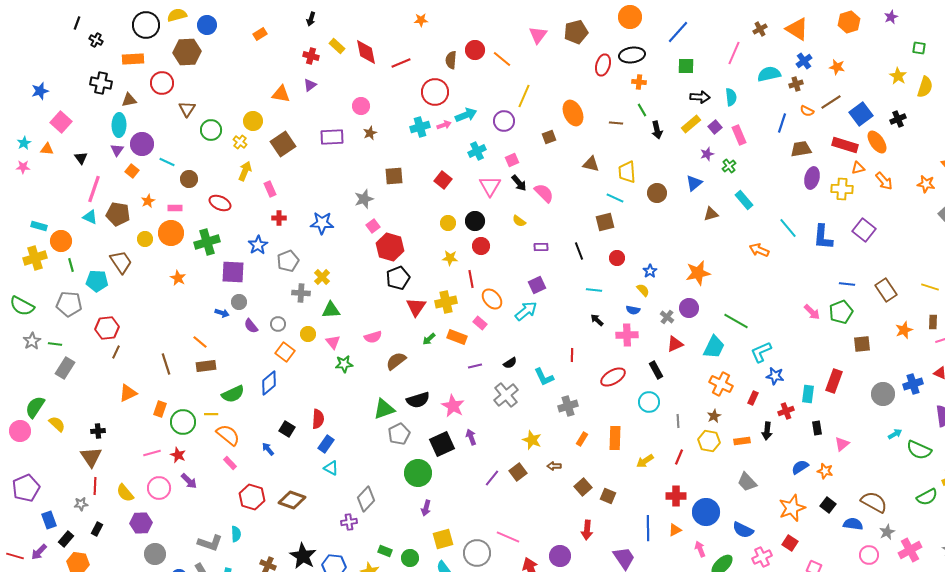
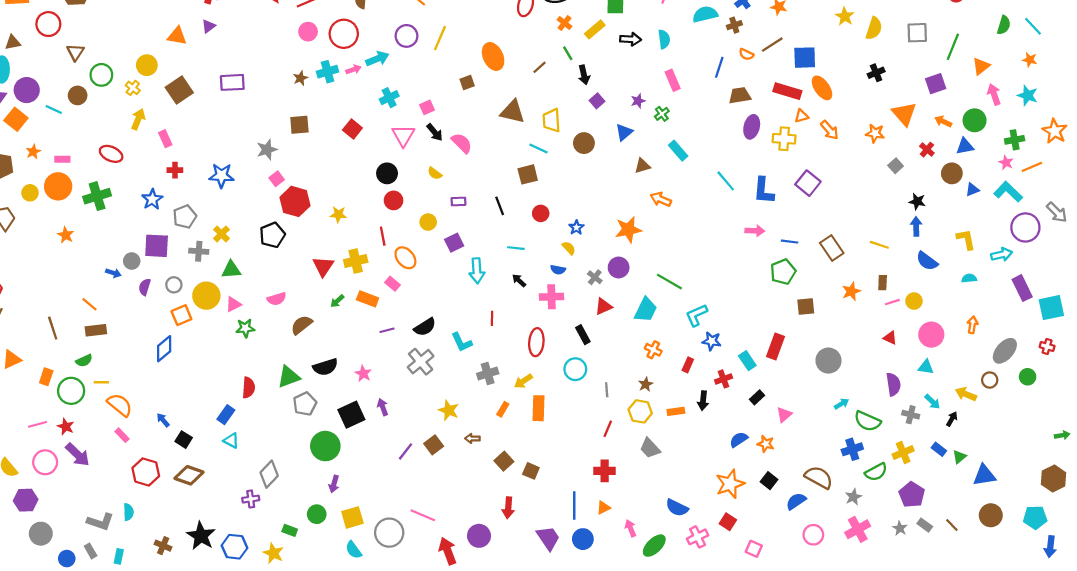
orange cross: (639, 82) -> (564, 23), turned 32
pink circle: (361, 106) -> (308, 32), moved
blue square: (861, 114) -> (805, 58), turned 35
black cross: (898, 119) -> (876, 73), moved
purple circle: (504, 121) -> (407, 36), moved
brown line: (616, 123) -> (540, 67), turned -48
yellow rectangle: (691, 124) -> (595, 29), moved
purple square: (715, 127) -> (597, 101), moved
brown star: (370, 133) -> (300, 78), moved
brown triangle: (591, 164) -> (513, 112), size x1.4
orange square: (132, 171) -> (16, 119), size x1.5
brown circle: (189, 179) -> (78, 95), moved
yellow circle: (448, 223) -> (428, 222), moved
orange arrow: (759, 250) -> (661, 199), moved
yellow star: (450, 258) -> (338, 214), moved
purple square: (233, 272) -> (157, 246), moved
black pentagon: (398, 278) -> (272, 235), moved
cyan arrow: (526, 311) -> (477, 271), moved, turned 125
pink arrow: (812, 312) -> (755, 231), moved, turned -42
purple semicircle: (251, 326) -> (145, 287), turned 56
yellow circle: (308, 334) -> (206, 296), size x1.6
pink triangle: (333, 342) -> (233, 304), turned 42
orange square: (285, 352) -> (181, 315), turned 30
black semicircle: (510, 363) -> (425, 327), size x1.5
red ellipse: (613, 377) -> (536, 342), turned -55
orange cross: (721, 384) -> (653, 350), size x0.7
blue cross: (913, 384) -> (852, 449), moved
green semicircle: (233, 394) -> (84, 361), moved, size x0.7
cyan rectangle: (808, 394) -> (747, 361), turned -42
pink star: (453, 406) -> (363, 374), size x0.7
red semicircle: (318, 419) -> (249, 388), moved
black rectangle: (817, 428) -> (757, 397), turned 56
black square: (287, 429) -> (184, 440), moved
yellow arrow: (645, 461) -> (523, 381), moved
purple arrow: (189, 481) -> (78, 455), size x1.4
gray trapezoid: (747, 482) -> (650, 448), moved
blue circle: (706, 512) -> (583, 539), moved, size x0.7
blue semicircle: (853, 524) -> (796, 501), turned -42
gray star: (887, 532) -> (853, 497), moved
green circle: (410, 558) -> (317, 514), moved

